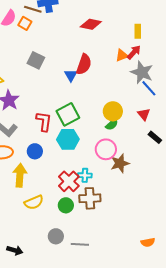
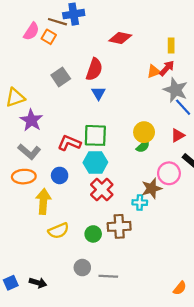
gray square: (36, 60) -> (61, 77), turned 30
red semicircle: (84, 64) -> (94, 69), moved
green square: (68, 114) -> (95, 135), turned 30
red triangle: (144, 114) -> (178, 135), turned 40
red L-shape: (44, 121) -> (69, 143), turned -75
pink circle: (106, 149) -> (169, 173), moved
cyan cross: (85, 175) -> (140, 203), moved
red cross: (69, 181) -> (102, 190), moved
orange semicircle: (148, 242) -> (180, 288), moved, turned -40

